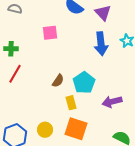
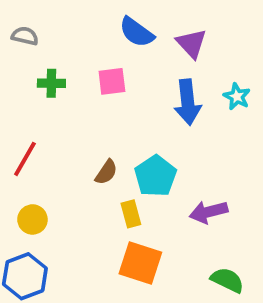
pink square: (50, 33) -> (112, 81), moved
green cross: (11, 49) -> (51, 83), moved
yellow circle: (45, 130) -> (32, 219), moved

